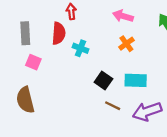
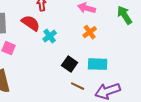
red semicircle: (59, 33) -> (31, 23), turned -60
cyan cross: (80, 48) -> (50, 36), turned 32

